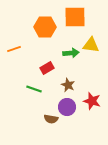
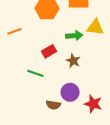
brown star: (68, 85) -> (73, 61), moved
red star: (92, 101) -> (93, 104), moved

